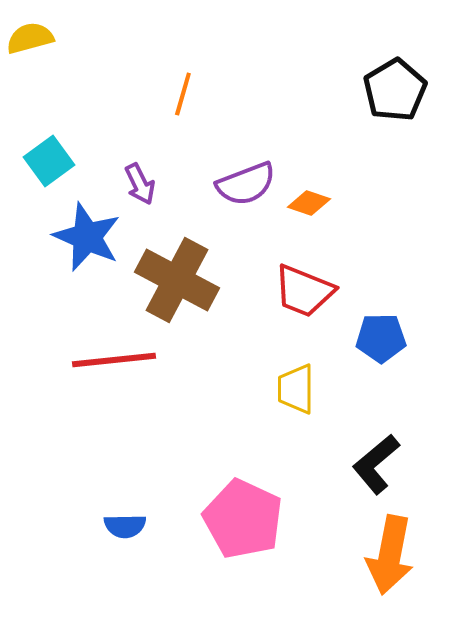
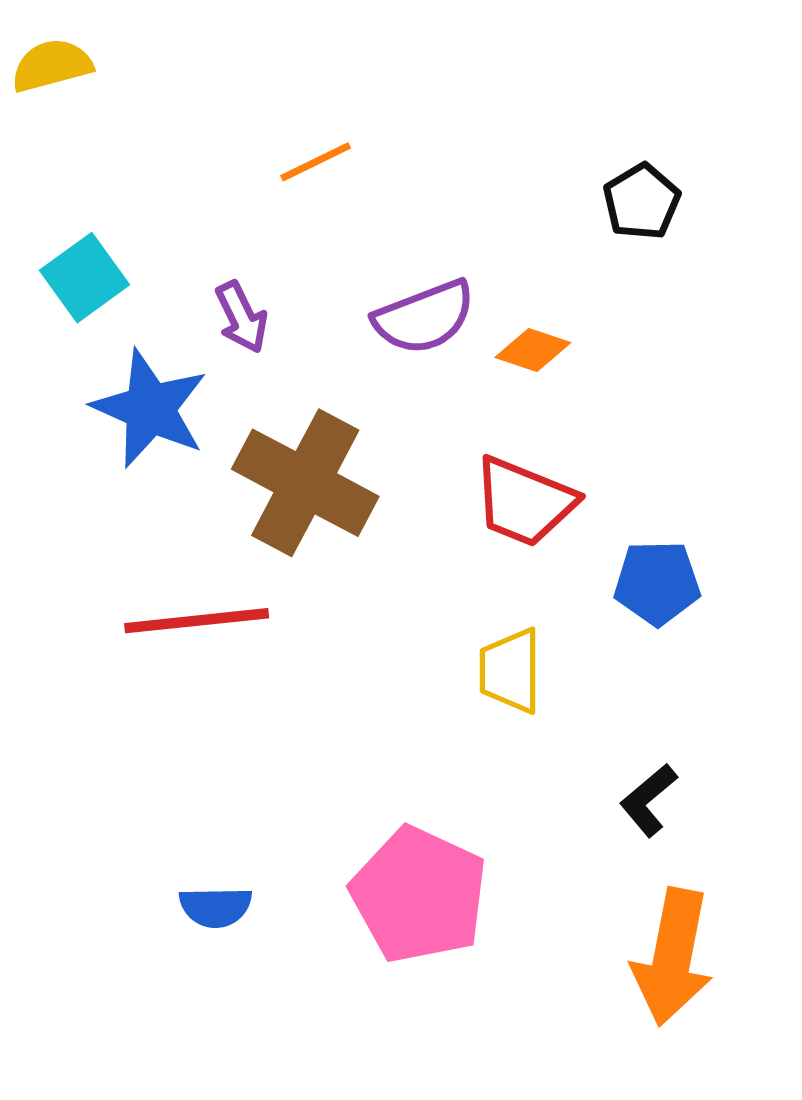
black pentagon: (395, 90) -> (642, 202), moved, size x0.7
orange line: (183, 94) -> (316, 162), turned 48
black L-shape: (376, 464) -> (648, 800), size x0.7

